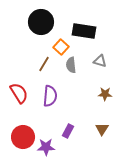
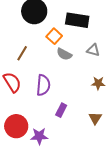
brown line: (44, 64) -> (22, 53), moved
gray semicircle: (71, 65) -> (64, 54), turned -56
purple rectangle: (68, 131) -> (61, 110), moved

